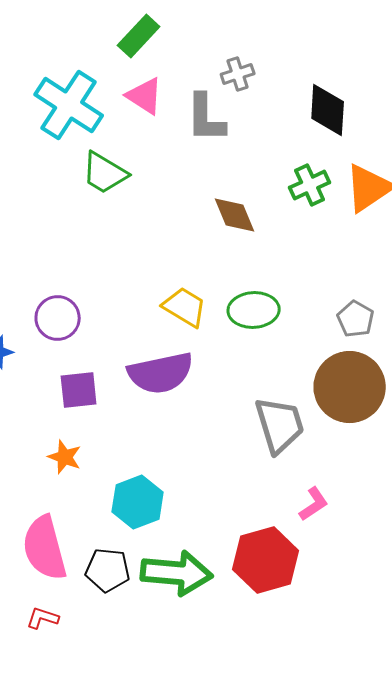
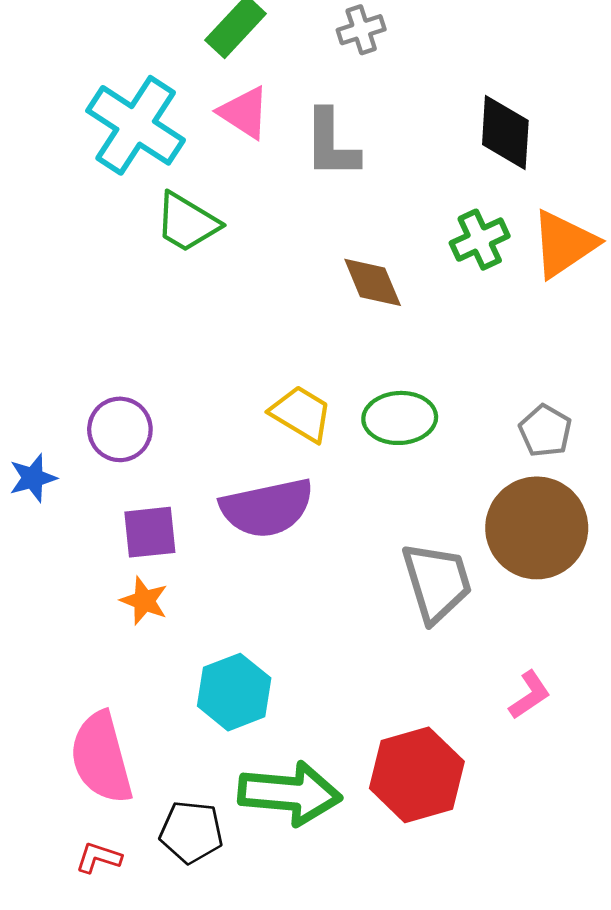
gray cross: (238, 74) -> (361, 30), moved
orange star: (65, 457) -> (144, 601), moved
pink L-shape: (314, 504) -> (530, 695), moved
black pentagon: (108, 570) -> (191, 832), moved

